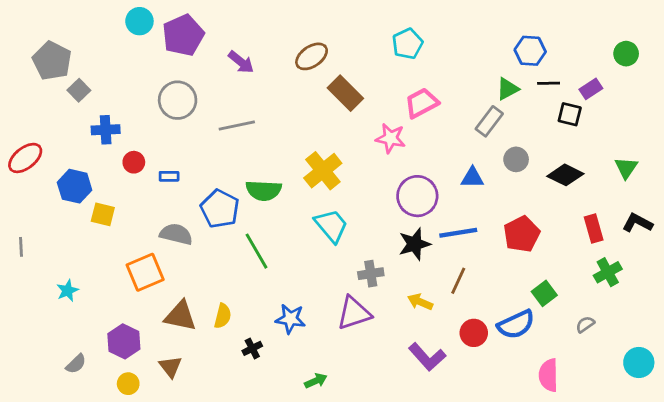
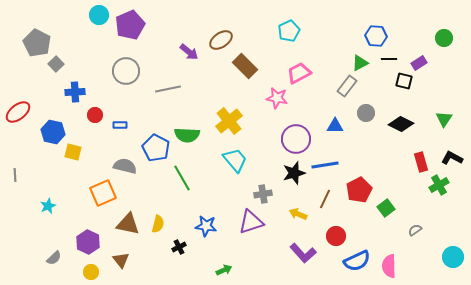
purple arrow: (241, 62) -> (189, 52), moved
red pentagon: (522, 234) -> (359, 190), moved
green cross: (608, 272) -> (439, 185), moved
blue semicircle: (516, 324) -> (357, 261), moved

